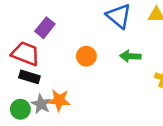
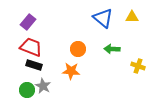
purple rectangle: (45, 28) -> (28, 22), moved
orange star: (59, 100) -> (71, 71), moved

